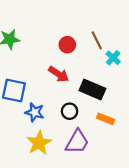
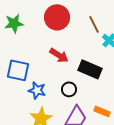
red circle: (67, 45) -> (57, 17), moved, size x1.6
orange rectangle: (105, 119) -> (102, 111), moved

